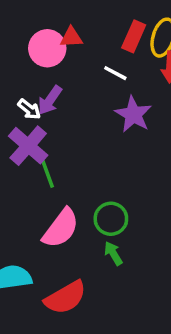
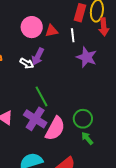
red triangle: (71, 37) -> (52, 31), moved
white line: (115, 73) -> (73, 35), turned 64
purple cross: (28, 146) -> (35, 119), moved

